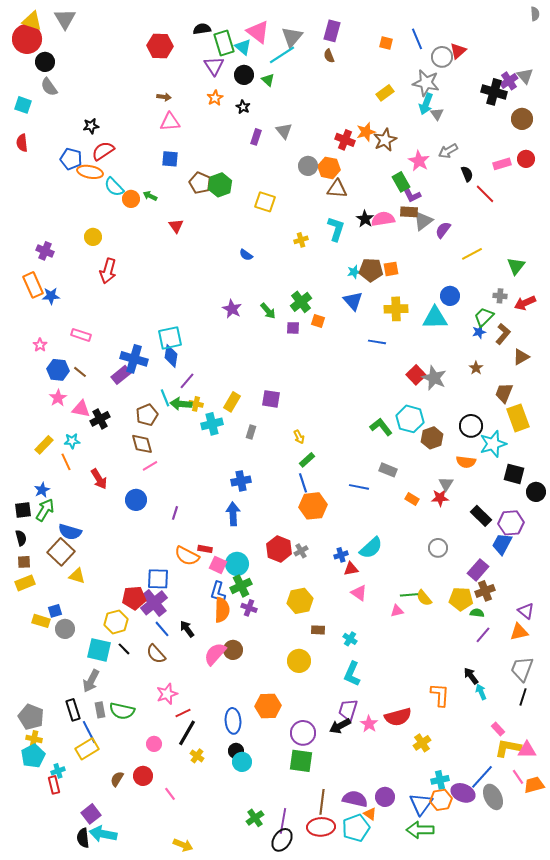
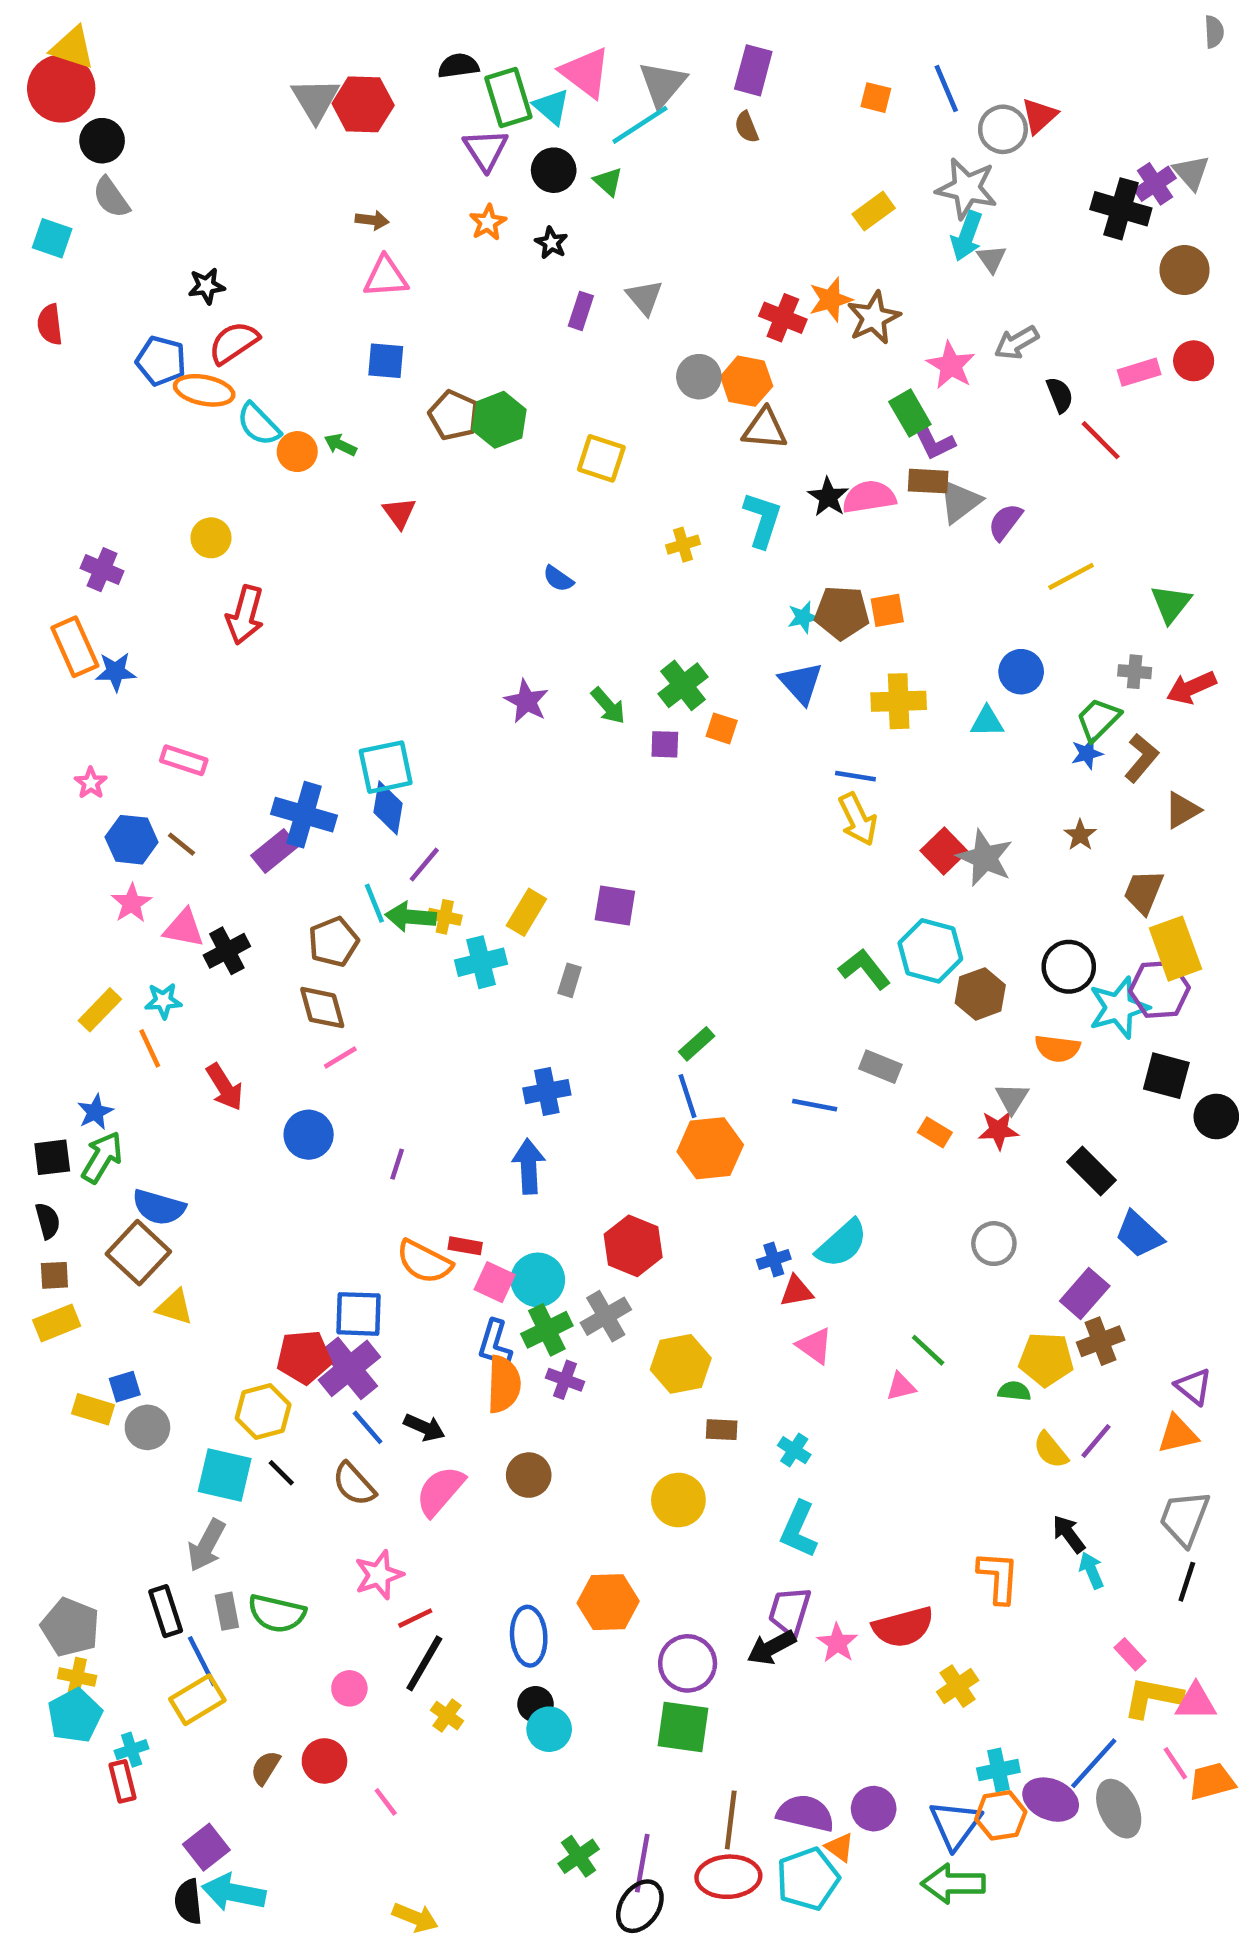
gray triangle: (65, 19) -> (315, 100), moved
cyan triangle: (435, 318) -> (987, 722), size x0.6
yellow arrow: (299, 437) -> (858, 819), moved, size x1.6
purple hexagon: (511, 523) -> (1160, 989), moved
blue trapezoid: (502, 544) -> (1139, 1234), turned -75
gray cross: (301, 551) -> (606, 1316), moved, size x1.5
green line: (409, 595) -> (928, 1350), turned 48
yellow semicircle: (424, 598) -> (1051, 1450), moved
green semicircle: (477, 613) -> (1014, 1391), moved
black arrow: (187, 629) -> (424, 1427), turned 150
pink semicircle: (215, 654) -> (440, 1491), moved

